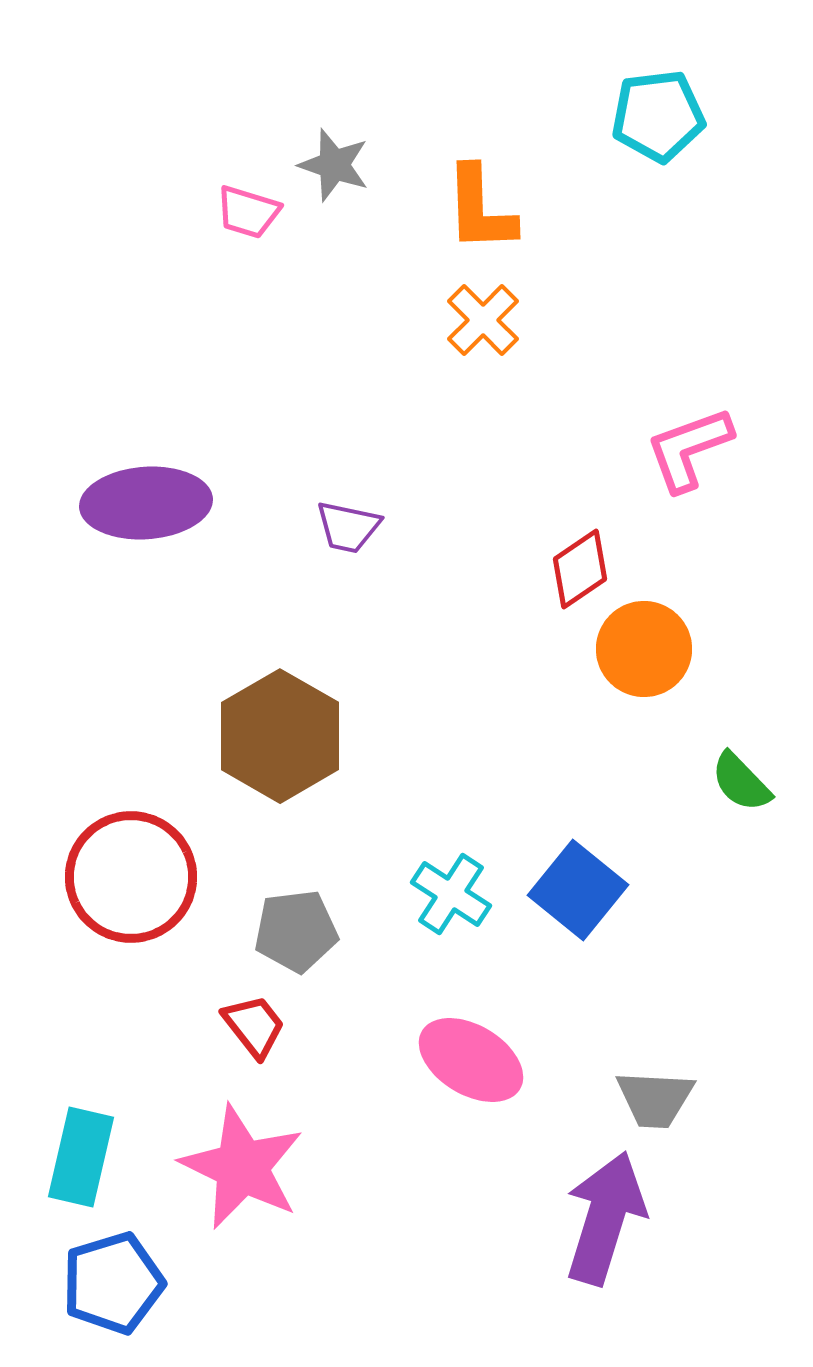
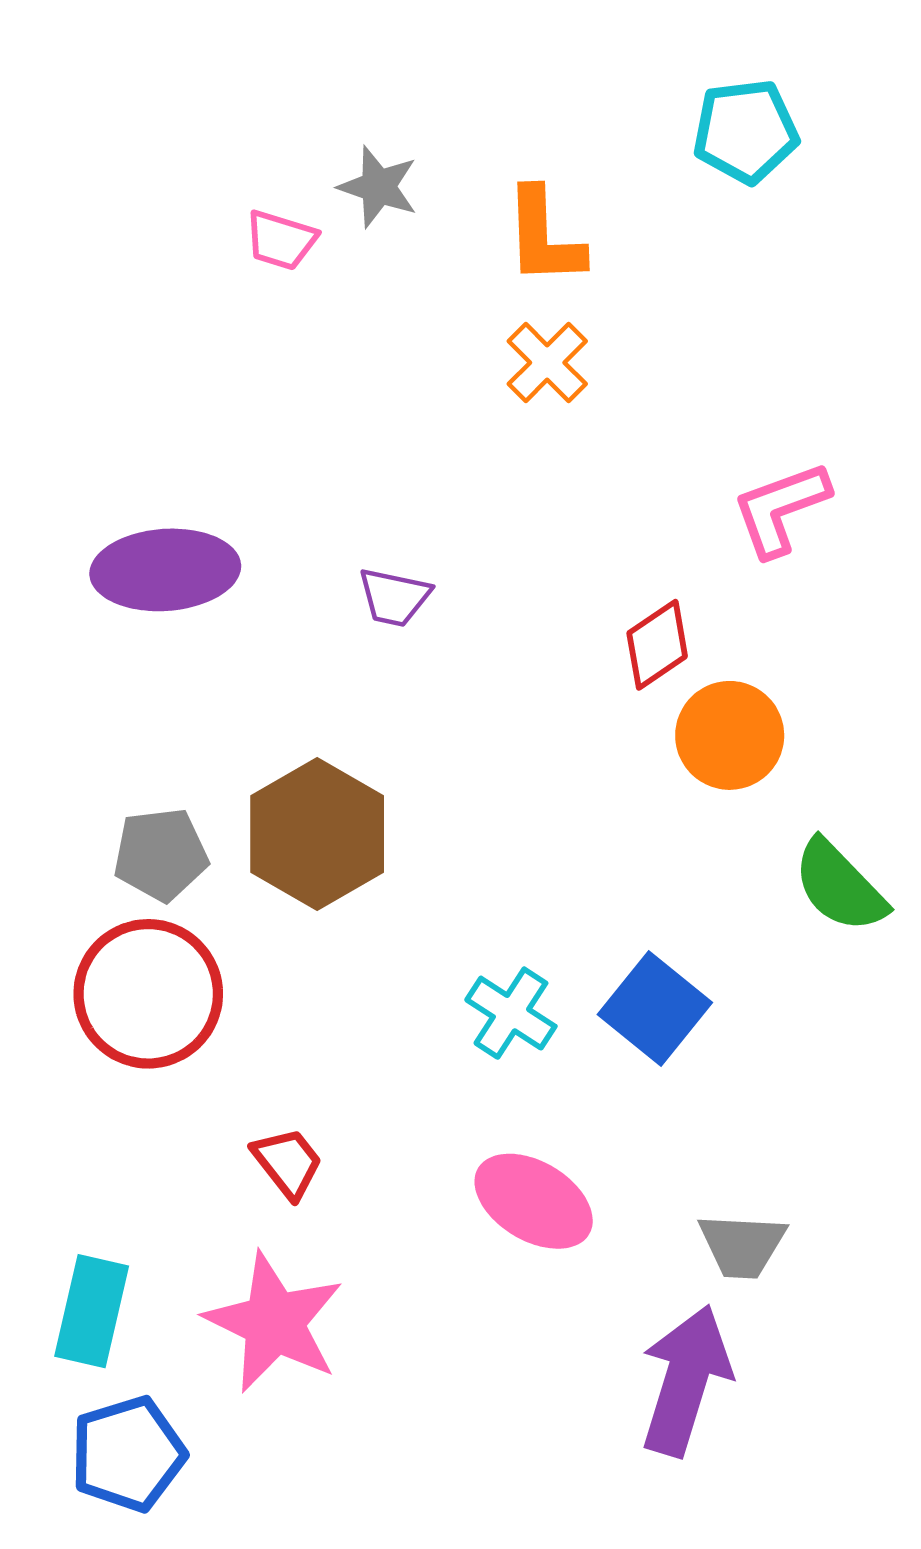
green semicircle: (741, 782) -> (840, 886), size x1.4
gray pentagon: (296, 931) -> (161, 854), moved

